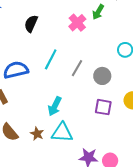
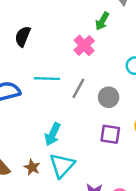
pink cross: (77, 23) -> (84, 45), moved
cyan line: (51, 59) -> (47, 79), turned 65
cyan triangle: (62, 133) -> (62, 165), turned -50

